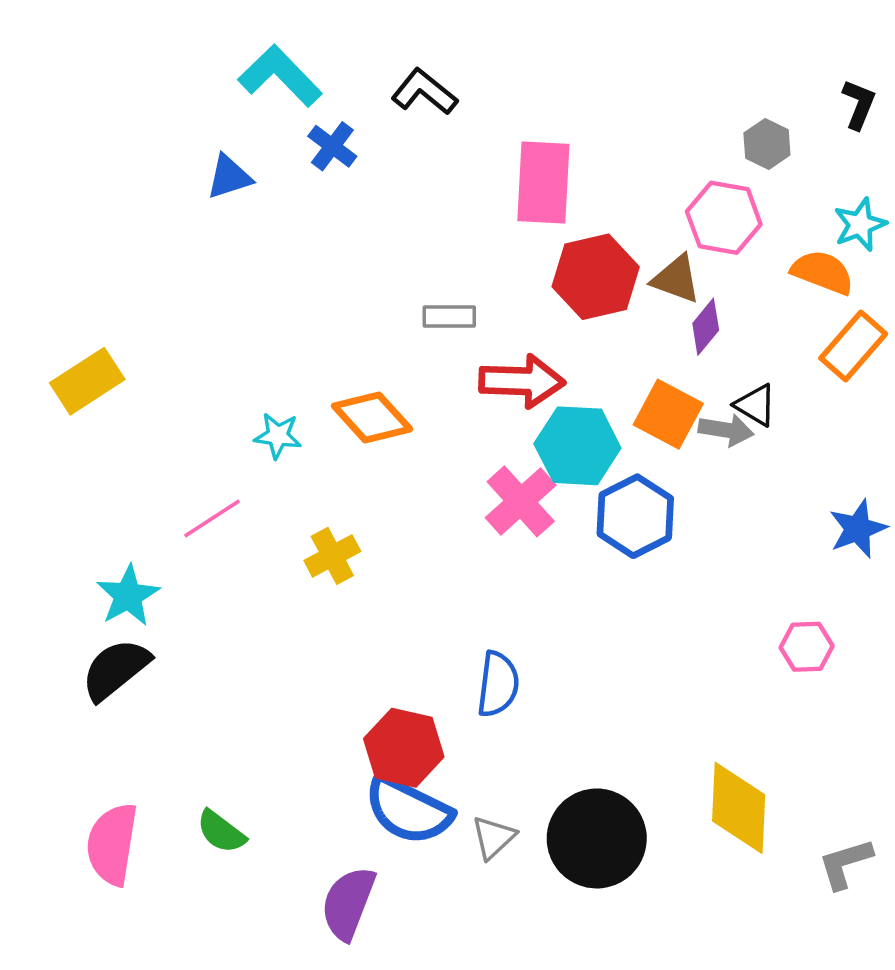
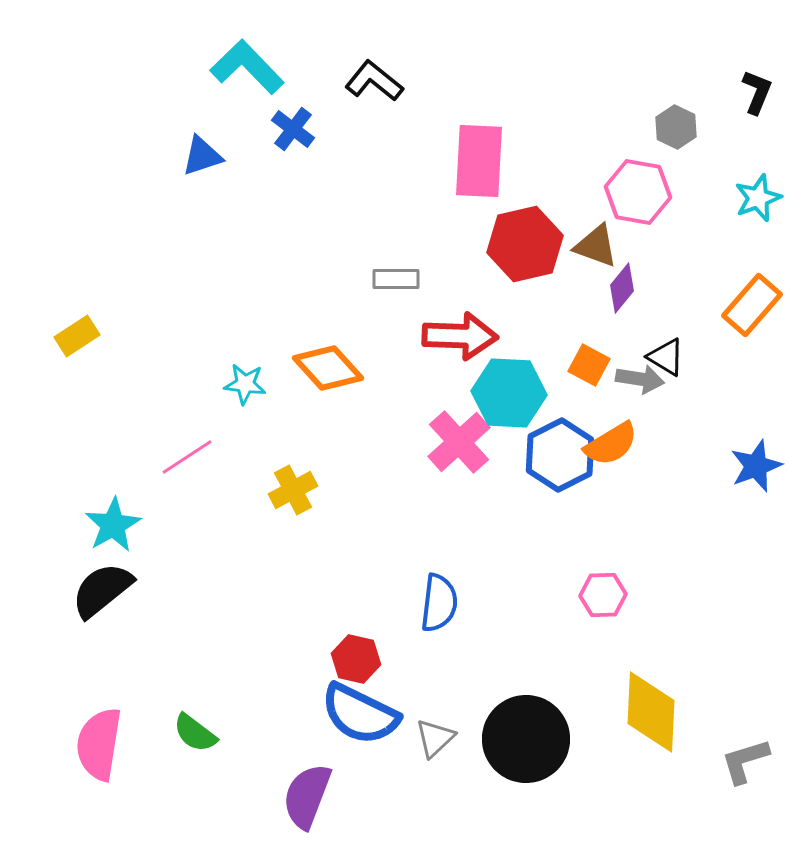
orange semicircle: (823, 272) -> (611, 444), moved, turned 128
yellow rectangle: (87, 381) -> (77, 336), size x0.7
orange square: (668, 414) -> (589, 365), size x0.7
pink hexagon: (807, 647) -> (603, 595), moved
red hexagon: (404, 748) -> (356, 659), size x0.7

